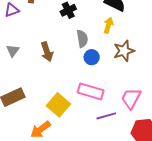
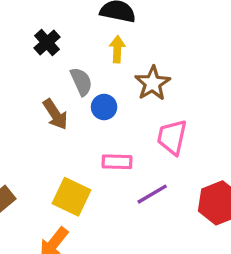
brown arrow: (47, 52) -> (55, 114), moved
pink rectangle: (91, 91) -> (117, 162), size x0.7
pink trapezoid: (131, 98) -> (172, 137), moved

